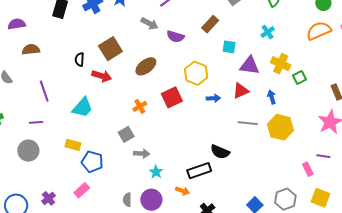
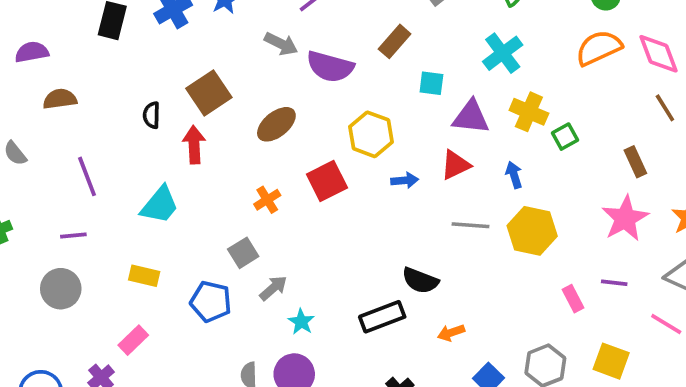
cyan cross: (268, 32) -> (503, 53), size x1.5
purple semicircle: (175, 36) -> (330, 67), size x1.4
red arrow: (102, 76) -> (194, 145), turned -108
gray arrow: (142, 154) -> (273, 288), turned -42
blue pentagon: (92, 162) -> (211, 302), moved
pink rectangle: (308, 169) -> (573, 299), moved
pink rectangle: (82, 190) -> (133, 340), moved
orange arrow: (183, 191) -> (451, 333), moved, turned 144

